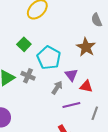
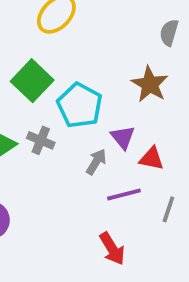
gray semicircle: (97, 20) -> (169, 33), turned 40
green square: (24, 44) -> (32, 81), size x1.5

